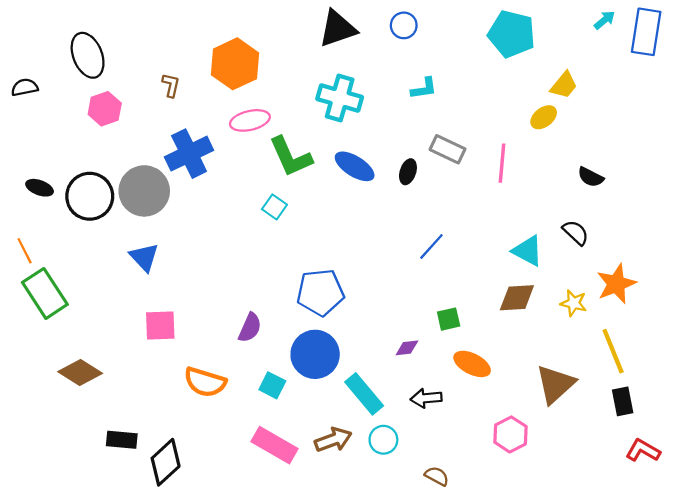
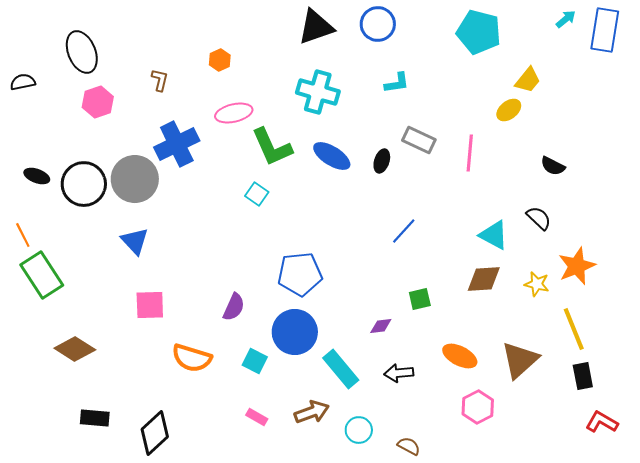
blue circle: (404, 25) -> (378, 24), size x1.4
orange hexagon: (235, 64) -> (220, 60), size x0.5
orange ellipse: (472, 364) -> (460, 356), moved
black rectangle: (122, 440) -> (95, 418), moved
cyan circle: (383, 440) -> (359, 430), moved
pink rectangle: (274, 445) -> (257, 417), size x0.5

